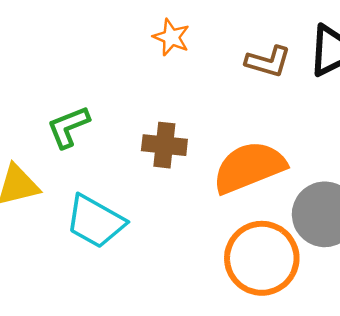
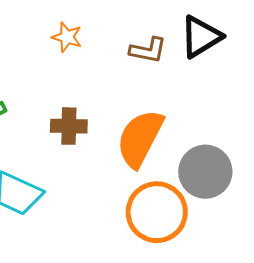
orange semicircle: (249, 167) -> (140, 138), turned -36

